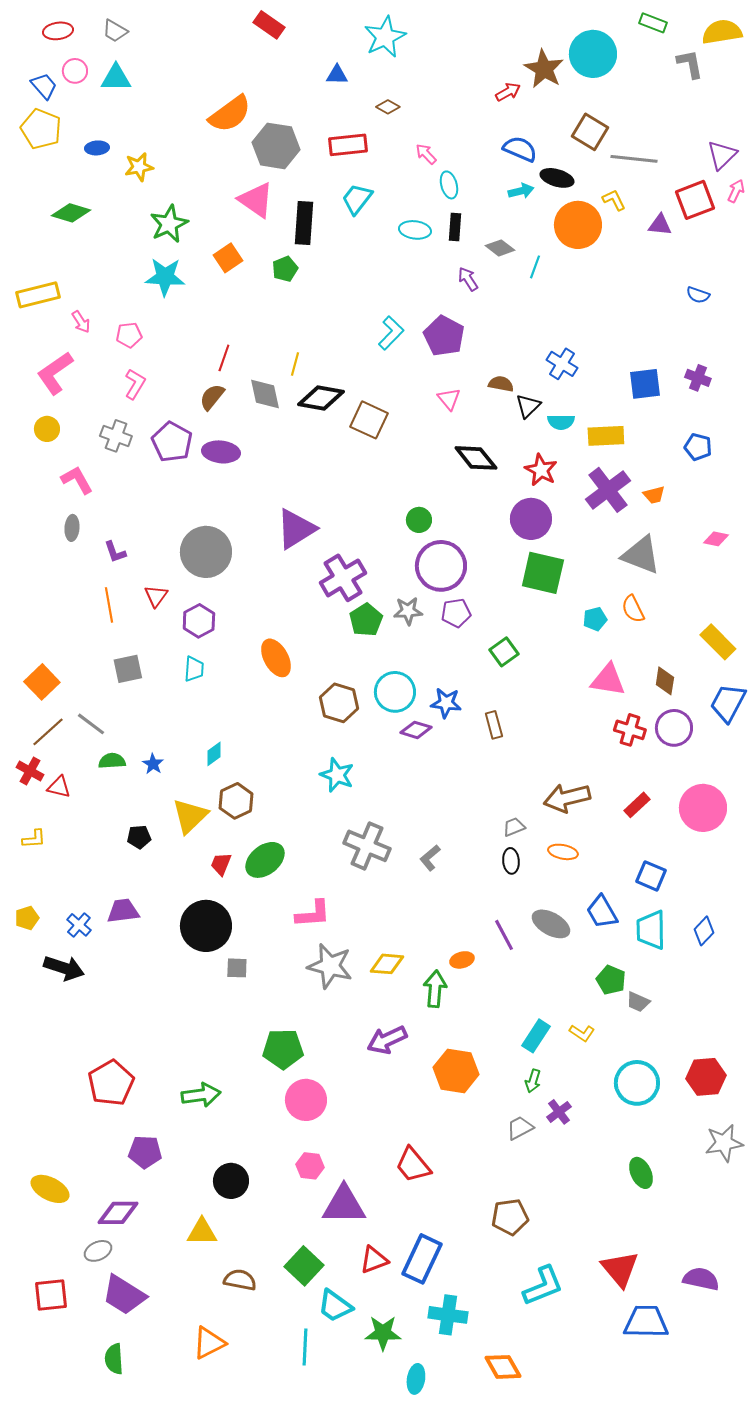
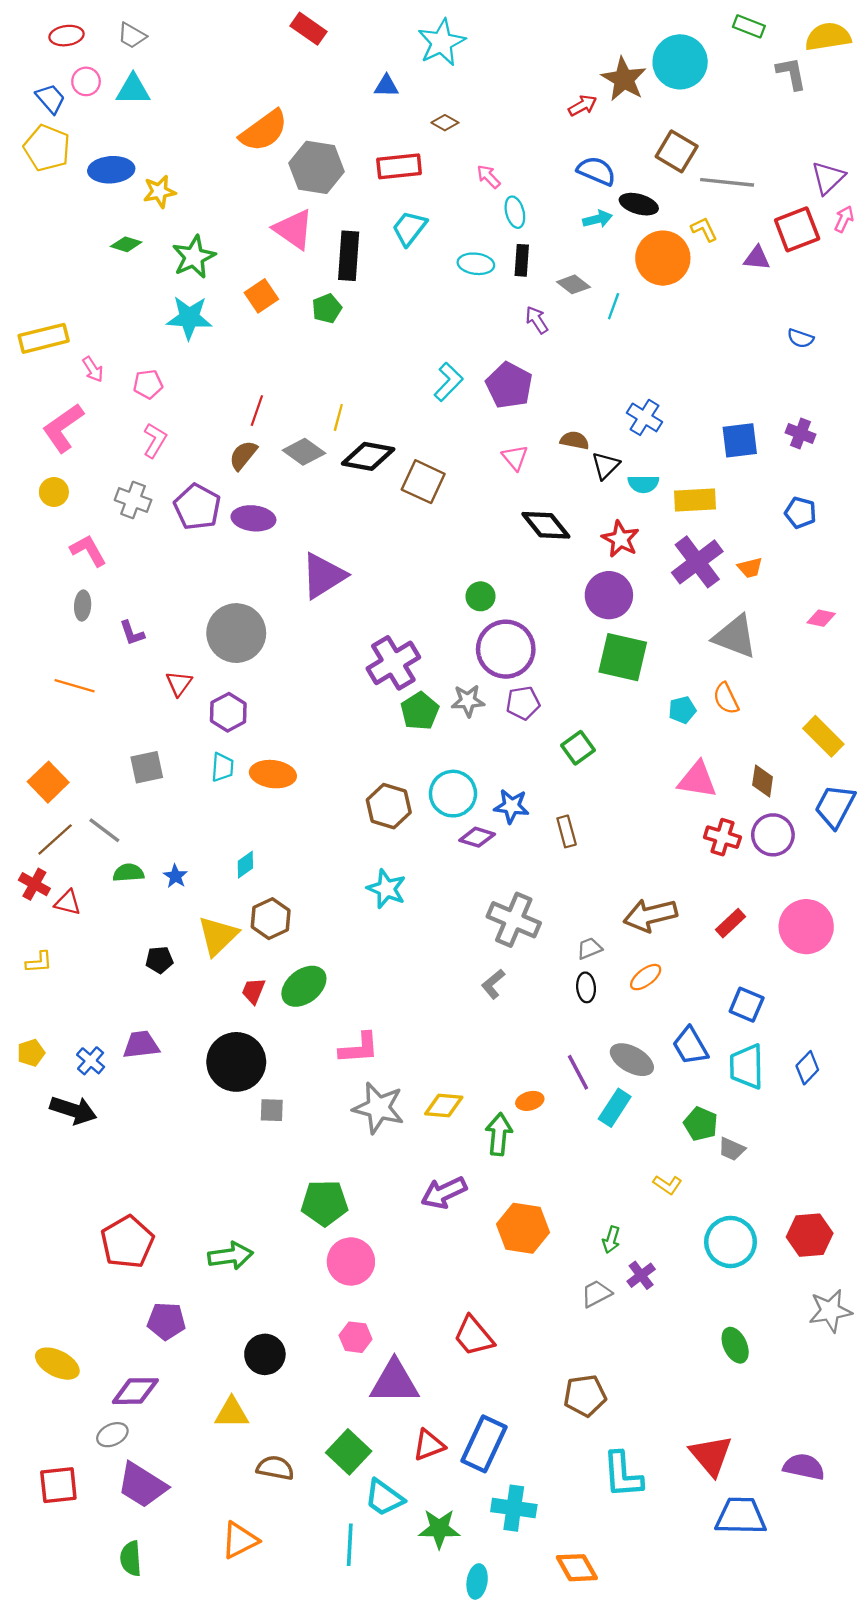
blue ellipse: (97, 148) -> (111, 170), size x1.6
green diamond: (71, 213) -> (126, 244), moved, size x0.7
gray diamond: (265, 394) -> (304, 452), turned -42
purple triangle: (296, 529) -> (323, 576), moved
orange line: (109, 605) -> (75, 686), moved, turned -64
orange ellipse: (276, 658) -> (273, 774), moved, turned -54
gray cross: (367, 846) -> (514, 920), moved
orange ellipse: (563, 852) -> (646, 977), turned -48
cyan rectangle: (536, 1036) -> (615, 1108), moved
cyan L-shape: (543, 1286) -> (623, 1475), turned 108

